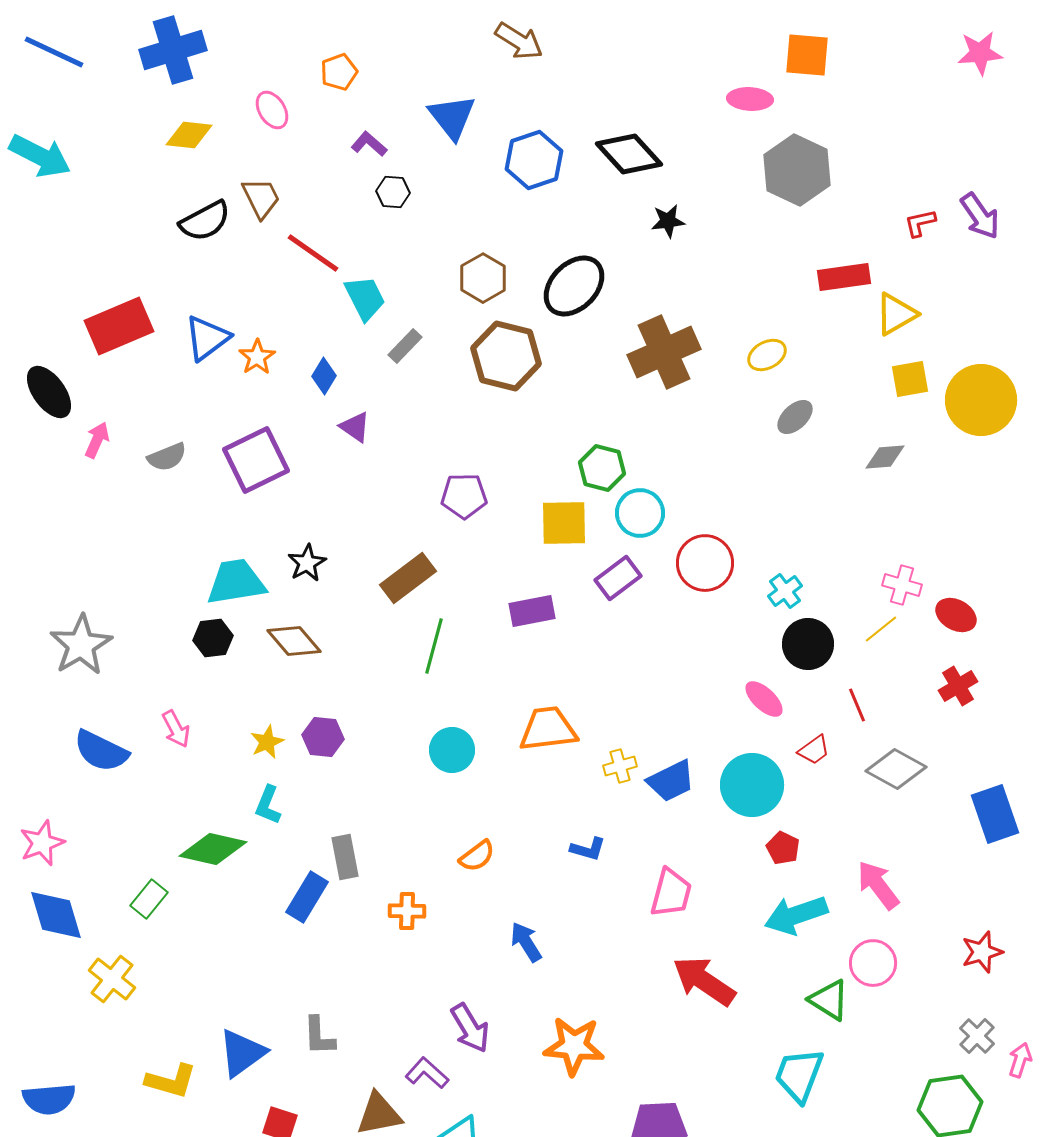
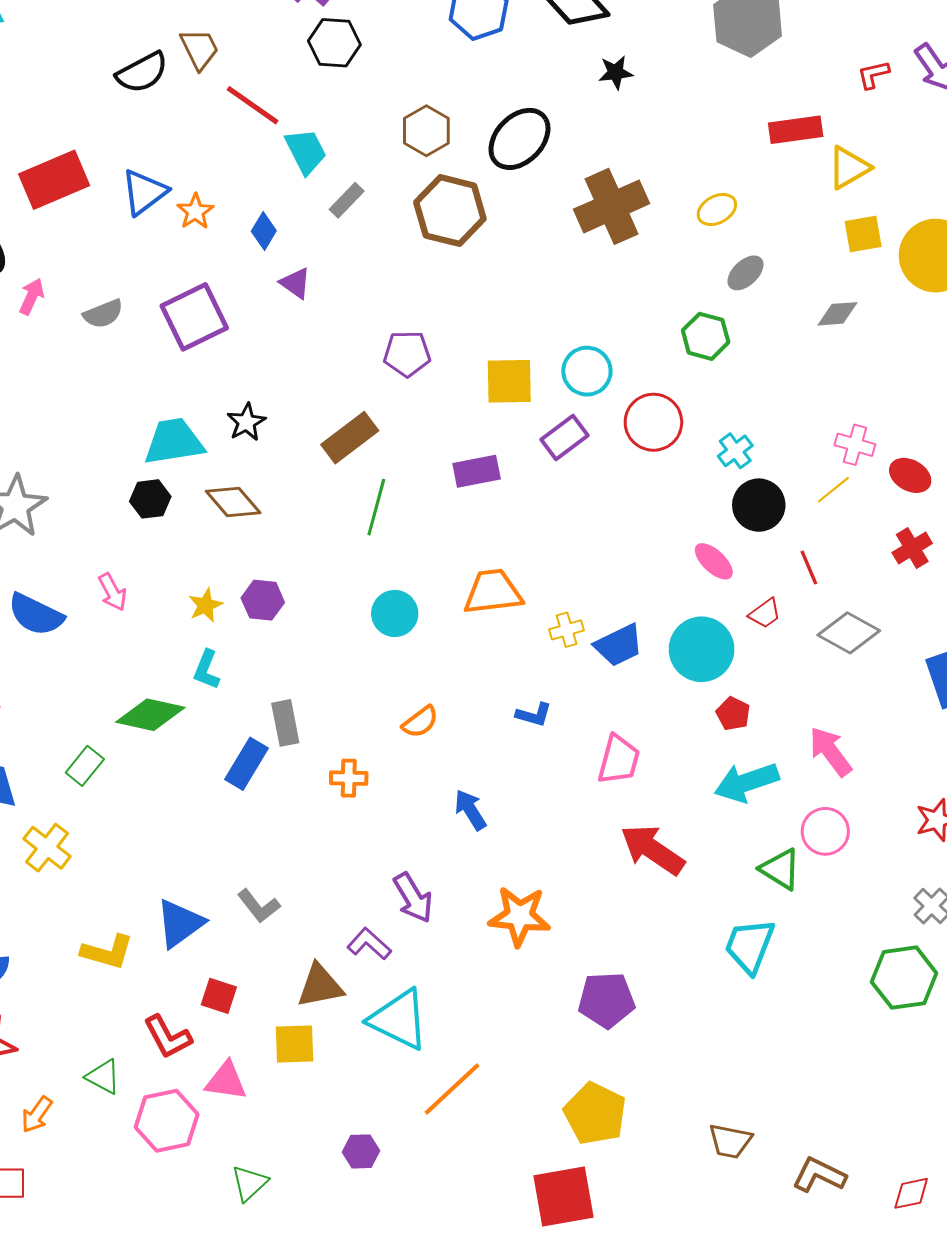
black hexagon: (393, 192) -> (334, 43), size x1.5
green hexagon: (602, 468) -> (706, 336), moved
gray L-shape: (319, 1036) -> (259, 906), turned -36

